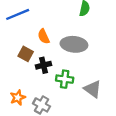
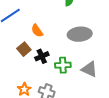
gray ellipse: (74, 44) -> (80, 34), moved
brown square: (26, 54) -> (24, 49), turned 32

